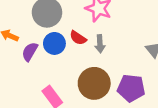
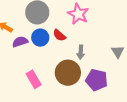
gray arrow: (100, 44) -> (81, 52), moved
purple semicircle: (30, 52) -> (20, 42), turned 35

